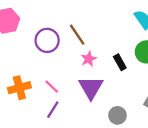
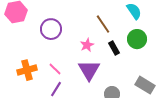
brown line: (77, 35) -> (103, 24), moved

